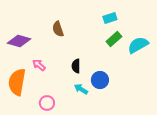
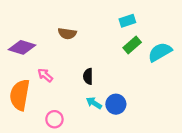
brown semicircle: (58, 29) -> (67, 33), turned -63
blue circle: (100, 80) -> (116, 104), moved

